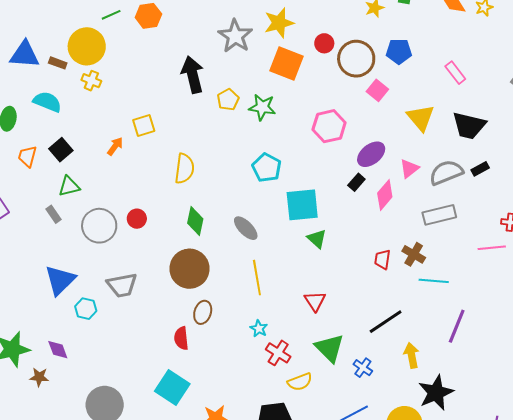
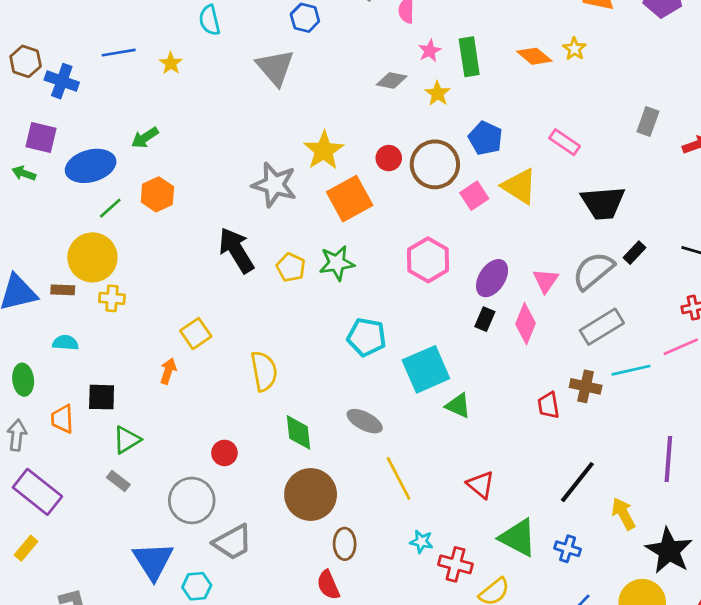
blue pentagon: (399, 51) -> (485, 138), turned -30
orange square: (287, 64) -> (350, 199), turned -32
pink square: (377, 90) -> (474, 196), turned 35
cyan semicircle: (47, 102) -> (65, 343), size x0.7
yellow triangle: (421, 118) -> (519, 186), moved
black square: (61, 150) -> (102, 397), turned -30
gray circle: (99, 226) -> (192, 500), moved
cyan line: (434, 281) -> (631, 370), moved

